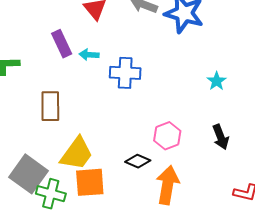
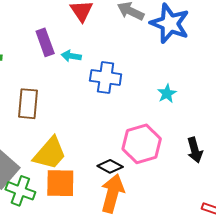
cyan star: (217, 81) -> (167, 94), moved
pink hexagon: (167, 136) -> (142, 144), size x1.4
orange arrow: (168, 185) -> (112, 193), moved

